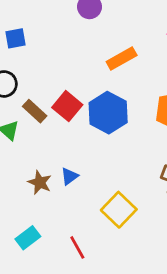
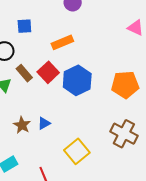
blue square: (16, 38) -> (24, 26), moved
orange rectangle: (122, 59) -> (62, 42), moved

